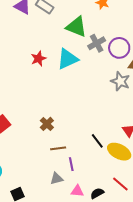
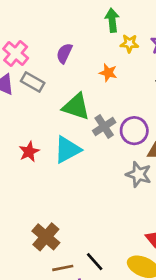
brown cross: (47, 124) -> (46, 237), size x1.5
black line: (97, 141) -> (95, 262), moved

